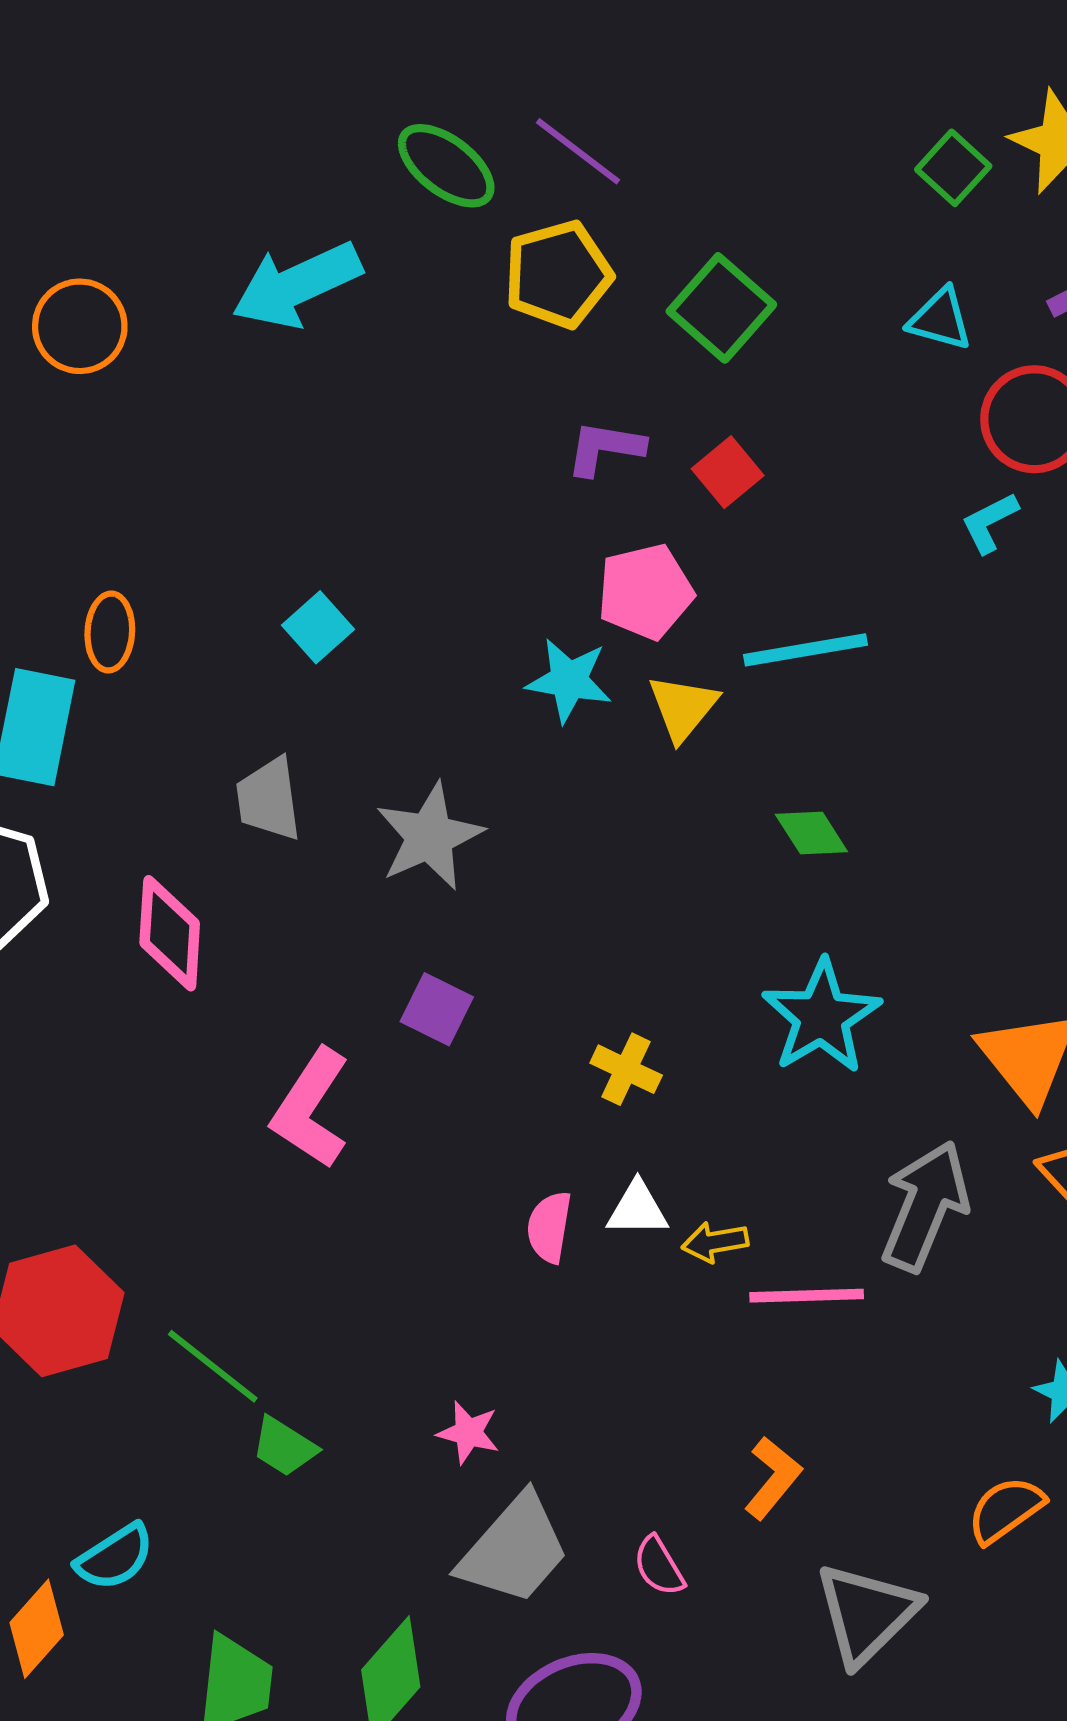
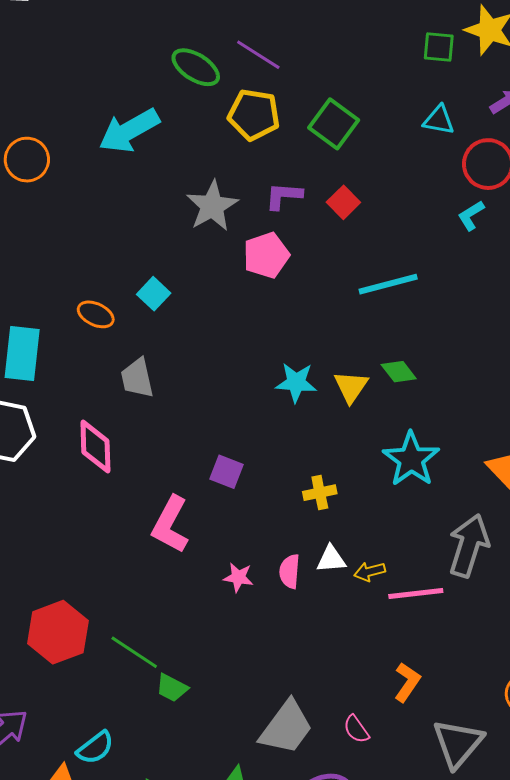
green square: (953, 168) -> (439, 47), turned -32
yellow pentagon: (558, 274) -> (254, 115), turned 30
pink pentagon: (645, 592) -> (266, 255), moved
orange ellipse: (110, 632) -> (96, 314), moved, turned -63
cyan star: (569, 680) -> (296, 383), moved
yellow triangle: (683, 708) -> (351, 387), moved
gray star: (429, 836) -> (212, 206), moved
yellow cross: (626, 1069) -> (320, 493), turned -32
pink star: (468, 1433) -> (238, 577), moved

